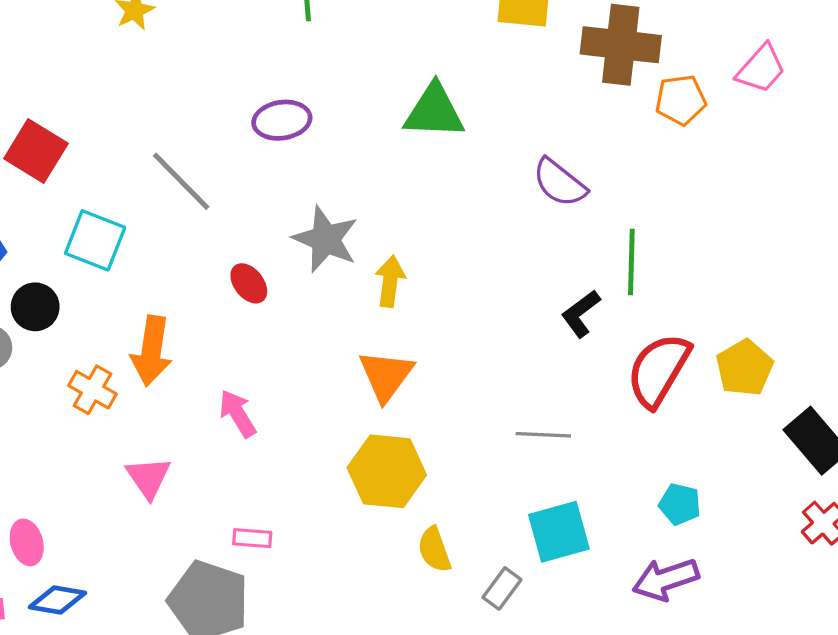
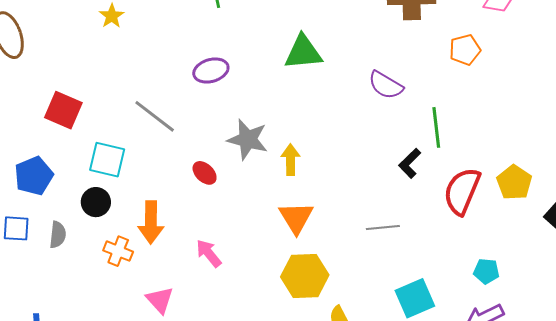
orange pentagon: (681, 100) -> (465, 50), moved
black circle: (35, 307) -> (96, 202), moved
gray line: (543, 435) -> (383, 228), moved

